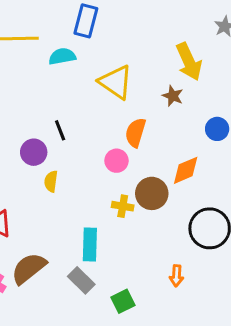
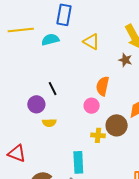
yellow triangle: (116, 82) -> (91, 42), moved, size x0.7
yellow semicircle: (51, 181) -> (49, 123), turned -96

